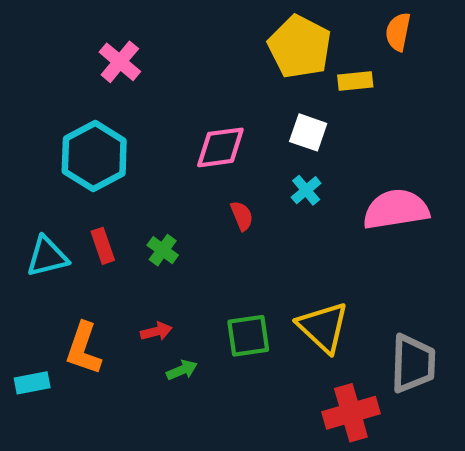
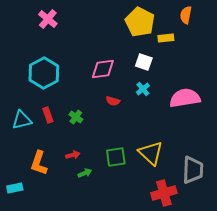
pink cross: (120, 62) -> (48, 19), moved
red semicircle: (242, 216) -> (113, 101), turned 128
cyan rectangle: (32, 383) -> (15, 188), moved

